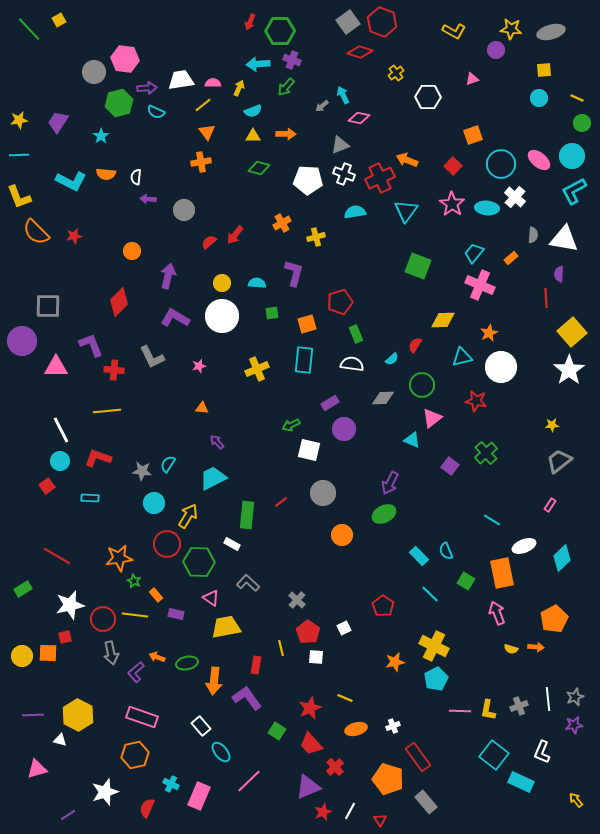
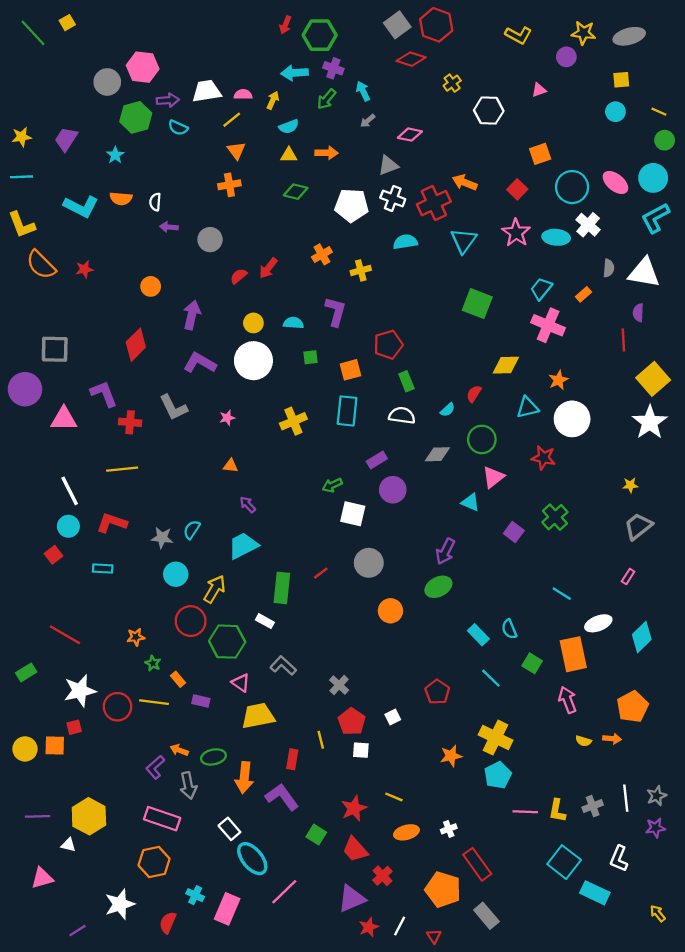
cyan arrow: (343, 95) -> (363, 91), moved
orange star: (119, 558) -> (136, 637), size x0.6
gray arrow: (111, 653) -> (188, 786), moved
cyan ellipse: (221, 752) -> (252, 859), size x1.4

